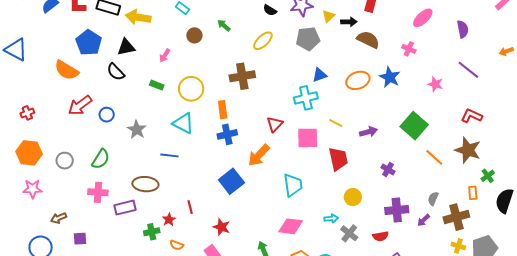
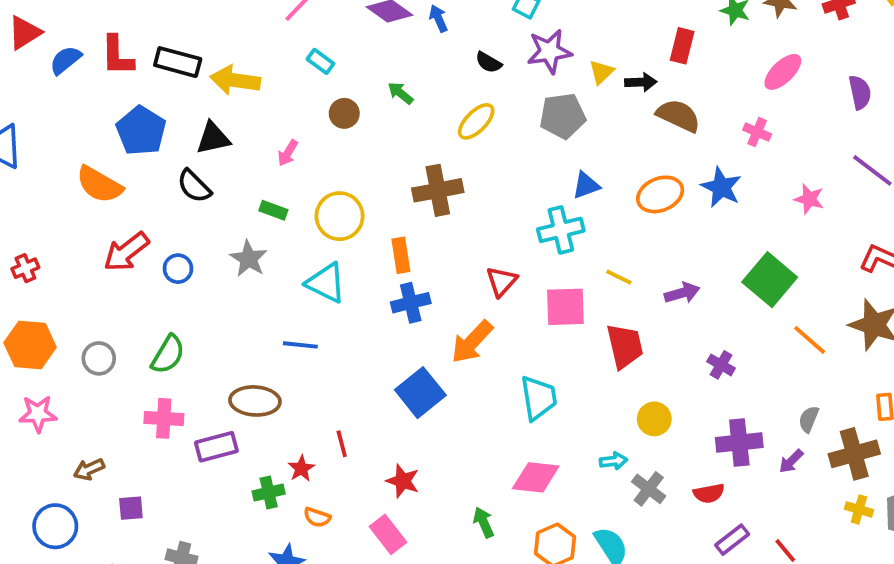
gray star: (137, 130) -> (249, 259), moved

